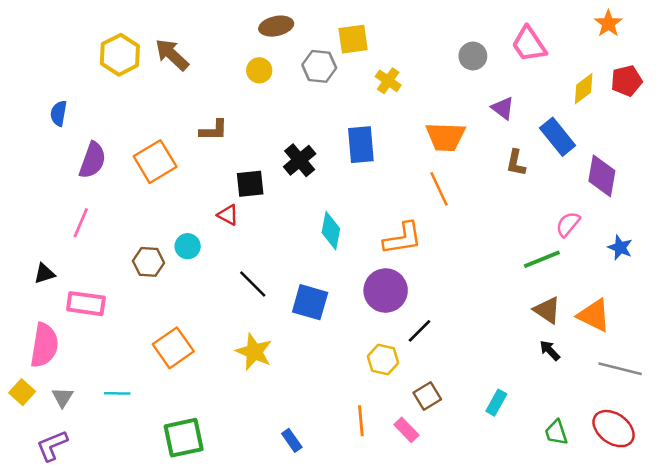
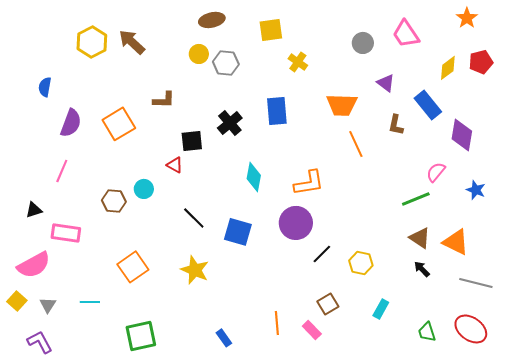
gray hexagon: (319, 66) -> (226, 63), moved
orange line: (439, 189) -> (356, 144), moved
pink semicircle: (44, 345) -> (34, 265), turned 52
yellow hexagon: (383, 360) -> (361, 263), moved
purple L-shape: (52, 446) -> (40, 342), turned 84

